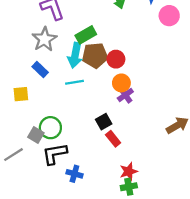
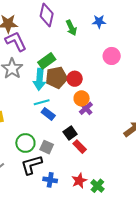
pink circle: (169, 16) -> (112, 56), moved
blue rectangle: (40, 69) -> (48, 114), moved
gray square: (36, 135) -> (47, 147), moved
red star: (129, 171) -> (79, 181), moved
green cross: (129, 187) -> (97, 186), turned -32

